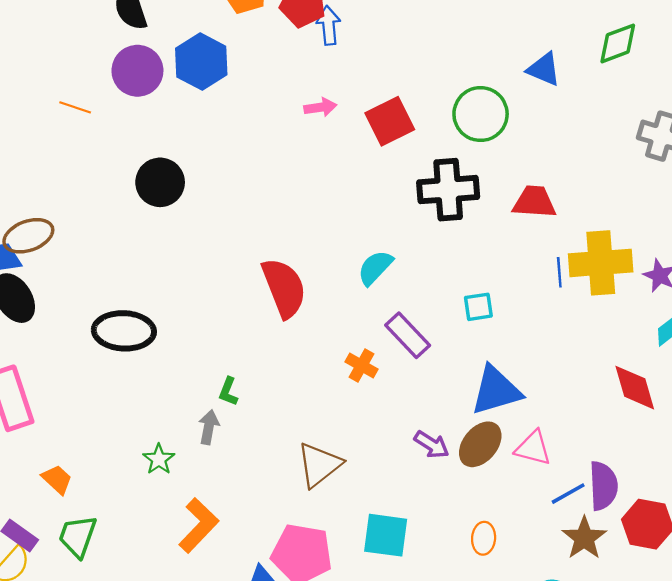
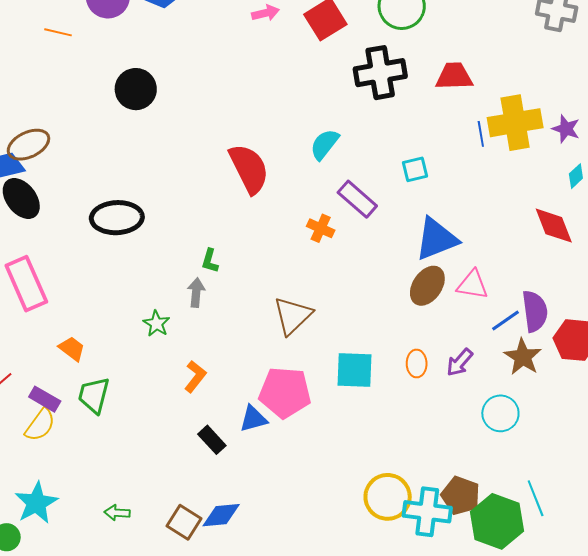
purple arrow: (432, 445) -> (460, 362), moved, turned 104
orange L-shape: (199, 525) -> (195, 376), size x0.7
orange ellipse: (484, 538) -> (417, 363), moved

